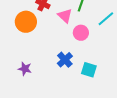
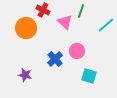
pink circle: (81, 33) -> (77, 51), moved
blue cross: (65, 60) -> (55, 59), moved

